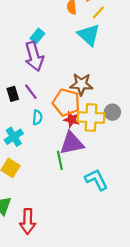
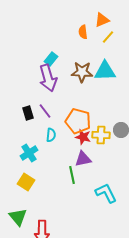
cyan triangle: (89, 35) -> (105, 71), moved, turned -45
brown star: (81, 84) -> (82, 72), moved
yellow cross: (91, 117) -> (101, 135), size x0.7
purple triangle: (72, 143) -> (83, 159), size x0.7

